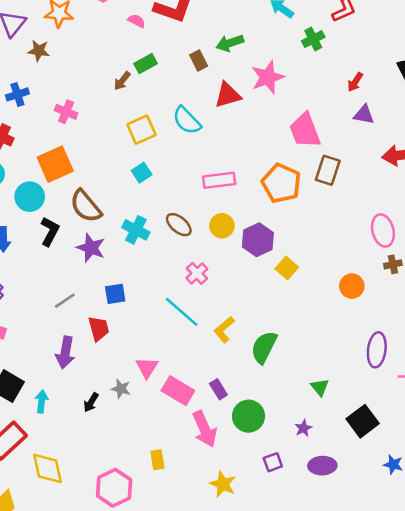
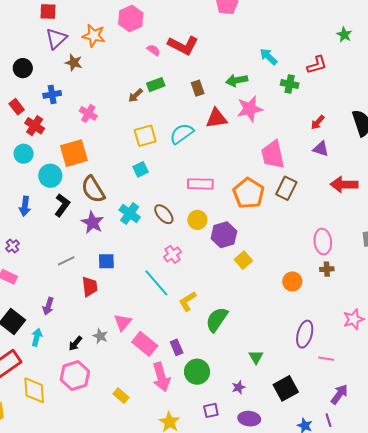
green cross: (313, 39) -> (290, 84), turned 30
green arrow: (230, 43) -> (237, 80), moved
cyan semicircle: (187, 120) -> (182, 134), turned 90
purple arrow: (65, 353) -> (48, 306), moved, size x0.7
yellow rectangle: (157, 460) -> (121, 396), turned -49
pink hexagon: (114, 488) -> (75, 376), moved

